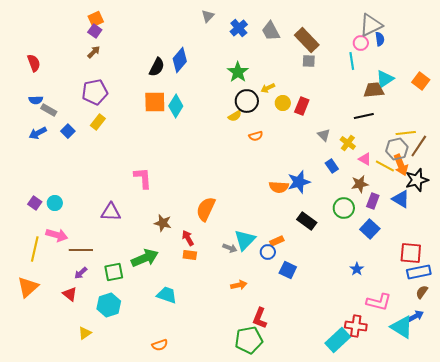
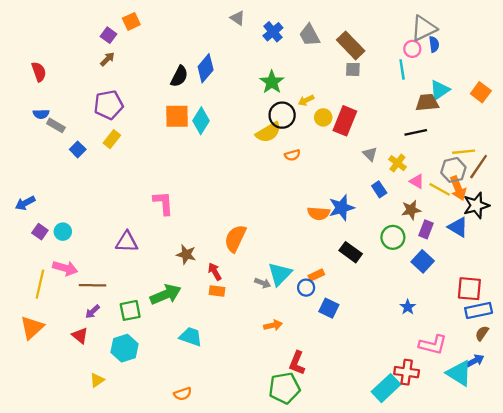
gray triangle: (208, 16) -> (238, 18), turned -40
orange square: (96, 19) -> (131, 21), moved
red rectangle: (302, 106) -> (345, 121), size x1.4
yellow semicircle: (235, 116) -> (268, 132), size x1.6
blue arrow: (38, 133) -> (25, 203), moved

